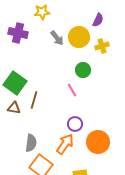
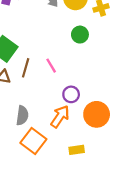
pink line: (72, 90) -> (51, 66), moved

